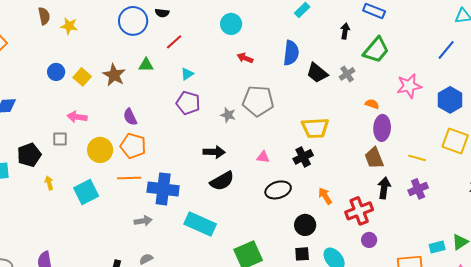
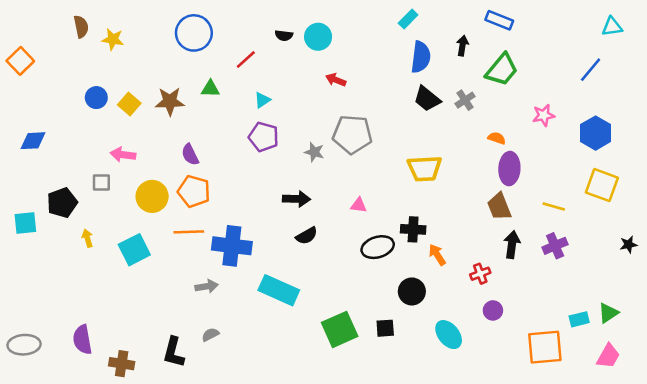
black semicircle: (162, 13) -> (284, 35), moved
blue semicircle: (291, 53) -> (421, 57), moved
brown star: (114, 75) -> (170, 101), turned -30
pink star: (409, 86) -> (544, 115), size x0.7
black cross: (303, 157) -> (413, 229), moved, turned 30
black semicircle: (222, 181) -> (307, 236), size x0.7
red cross: (359, 211) -> (480, 274), size x0.6
black square: (302, 254) -> (385, 328), moved

